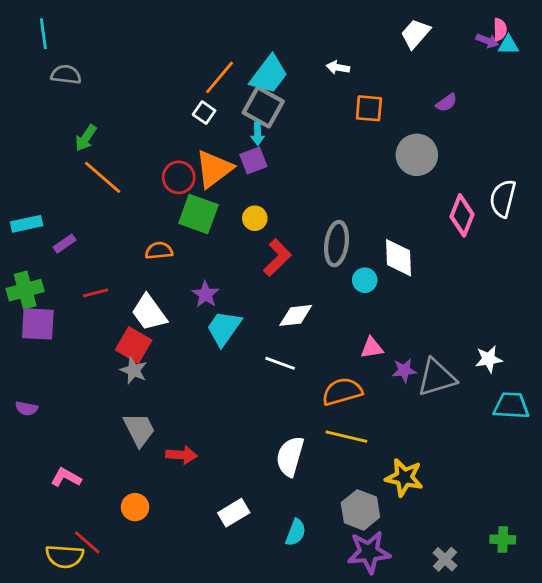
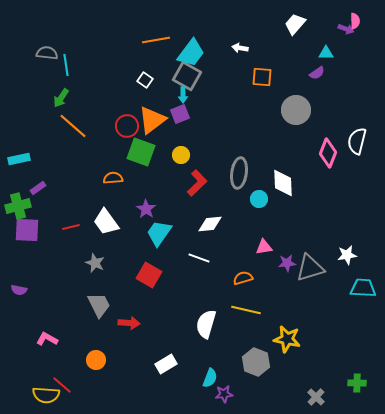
cyan line: (43, 34) -> (66, 65), moved
cyan triangle: (508, 45) -> (326, 53), moved
orange line: (220, 77) -> (156, 40), moved, turned 40
purple rectangle: (65, 244) -> (38, 188), moved
red line: (96, 293) -> (71, 227), moved
red square: (134, 345) -> (149, 275), moved
orange semicircle: (342, 392) -> (243, 278), size x0.7
purple star: (369, 552) -> (224, 394), moved, size x0.6

